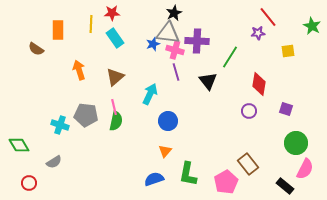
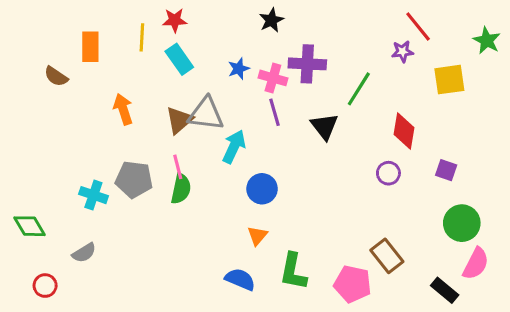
gray triangle: (168, 33) -> (206, 114), moved
yellow square: (288, 51) -> (449, 80), size x1.5
blue semicircle: (154, 179) -> (240, 279), turned 42
pink pentagon: (226, 182) -> (353, 284), turned -30

